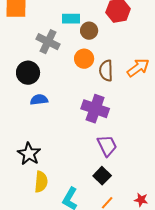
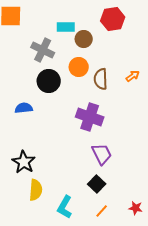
orange arrow: (138, 68) -> (133, 76), size x0.6
black circle: (28, 73) -> (49, 81), moved
blue semicircle: (39, 100) -> (24, 108), moved

